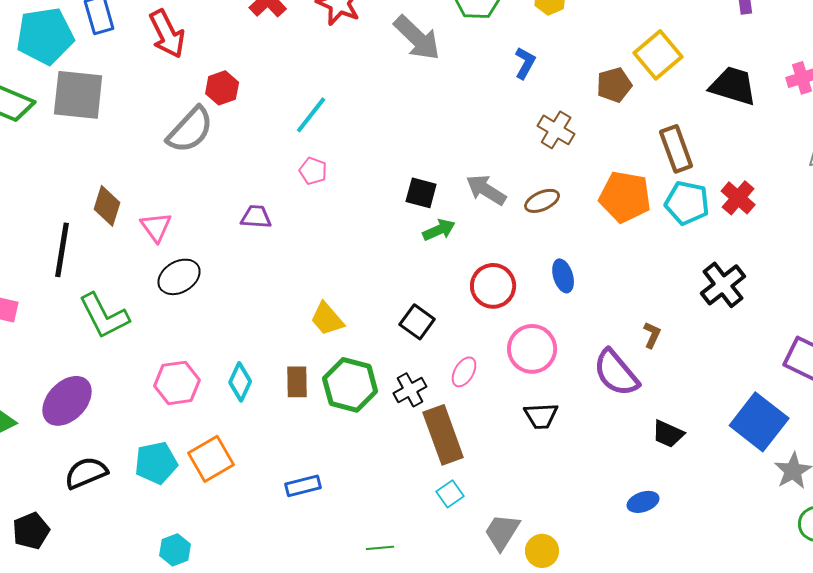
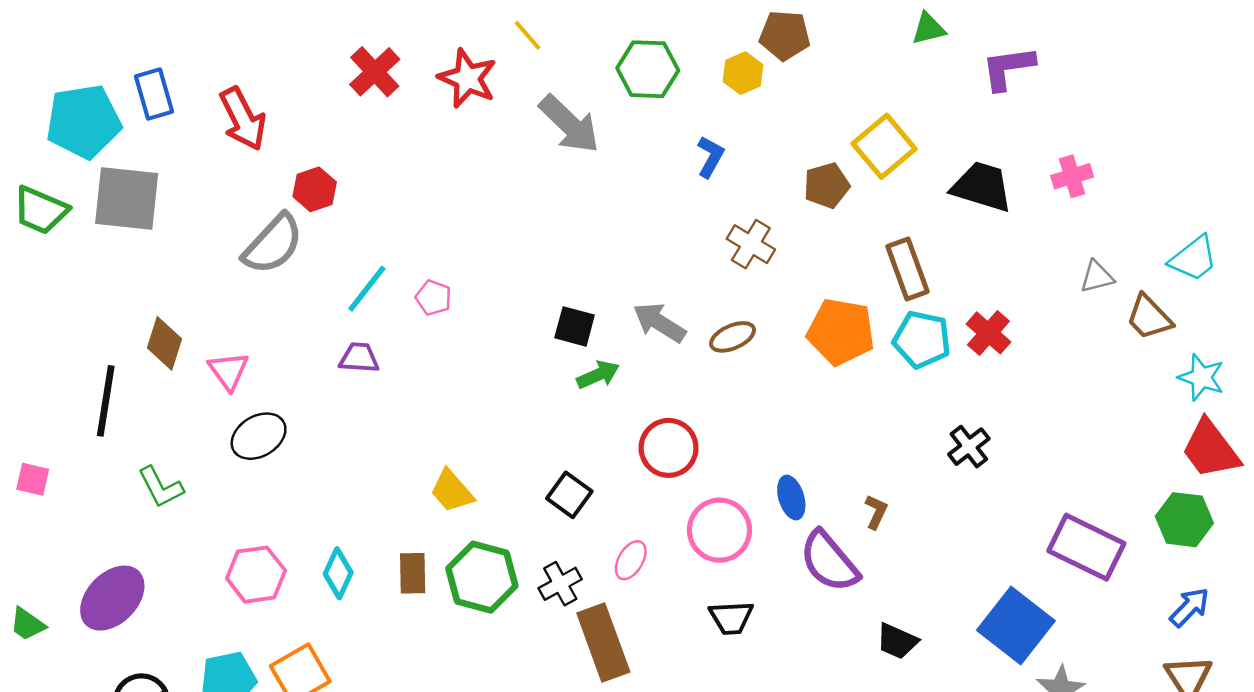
cyan line: (311, 115) -> (367, 289), moved
blue ellipse: (563, 276) -> (791, 498), moved
black cross: (723, 285) -> (969, 447), size x0.7
green L-shape: (104, 316) -> (161, 487), size x0.7

